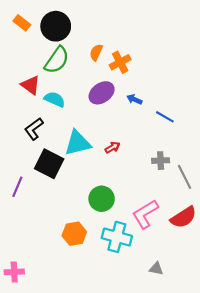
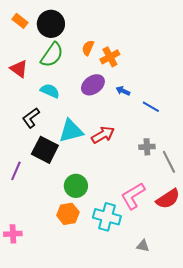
red triangle: (31, 85) -> (19, 69), moved
red arrow: (112, 147) -> (103, 135), size x1.6
green circle: (102, 199) -> (76, 186), moved
pink cross: (14, 272) -> (13, 234), moved

